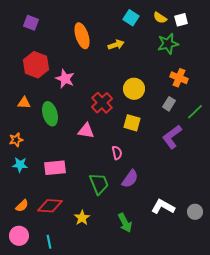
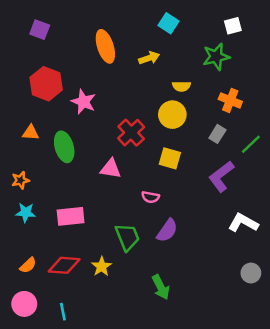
yellow semicircle: (160, 18) -> (181, 86), moved, turned -32
pink semicircle: (117, 153) -> (150, 197), turned 112
white L-shape: (163, 207) -> (243, 223), moved
yellow star: (82, 218) -> (102, 267), moved

